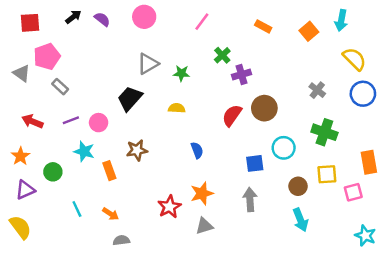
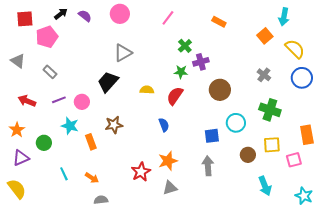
orange square: (309, 31) -> (265, 36), moved
pink pentagon: (47, 56) -> (47, 37), moved
green star: (181, 73) -> (181, 72), moved
red semicircle: (232, 115) -> (175, 96), moved
cyan arrow: (300, 220) -> (265, 186), moved

